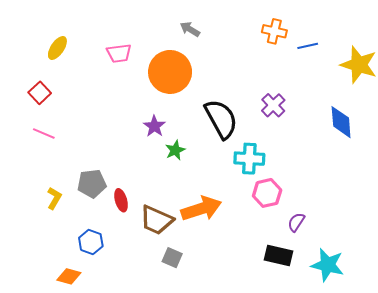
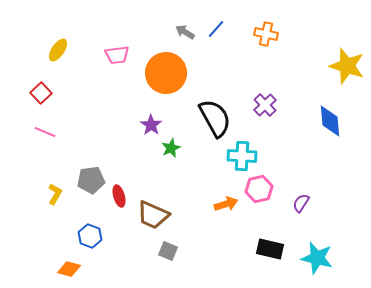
blue line: (308, 46) -> (216, 29), moved, turned -36
orange arrow: (201, 209) -> (226, 204), moved, size x0.6
purple semicircle: (296, 222) -> (301, 203), moved

